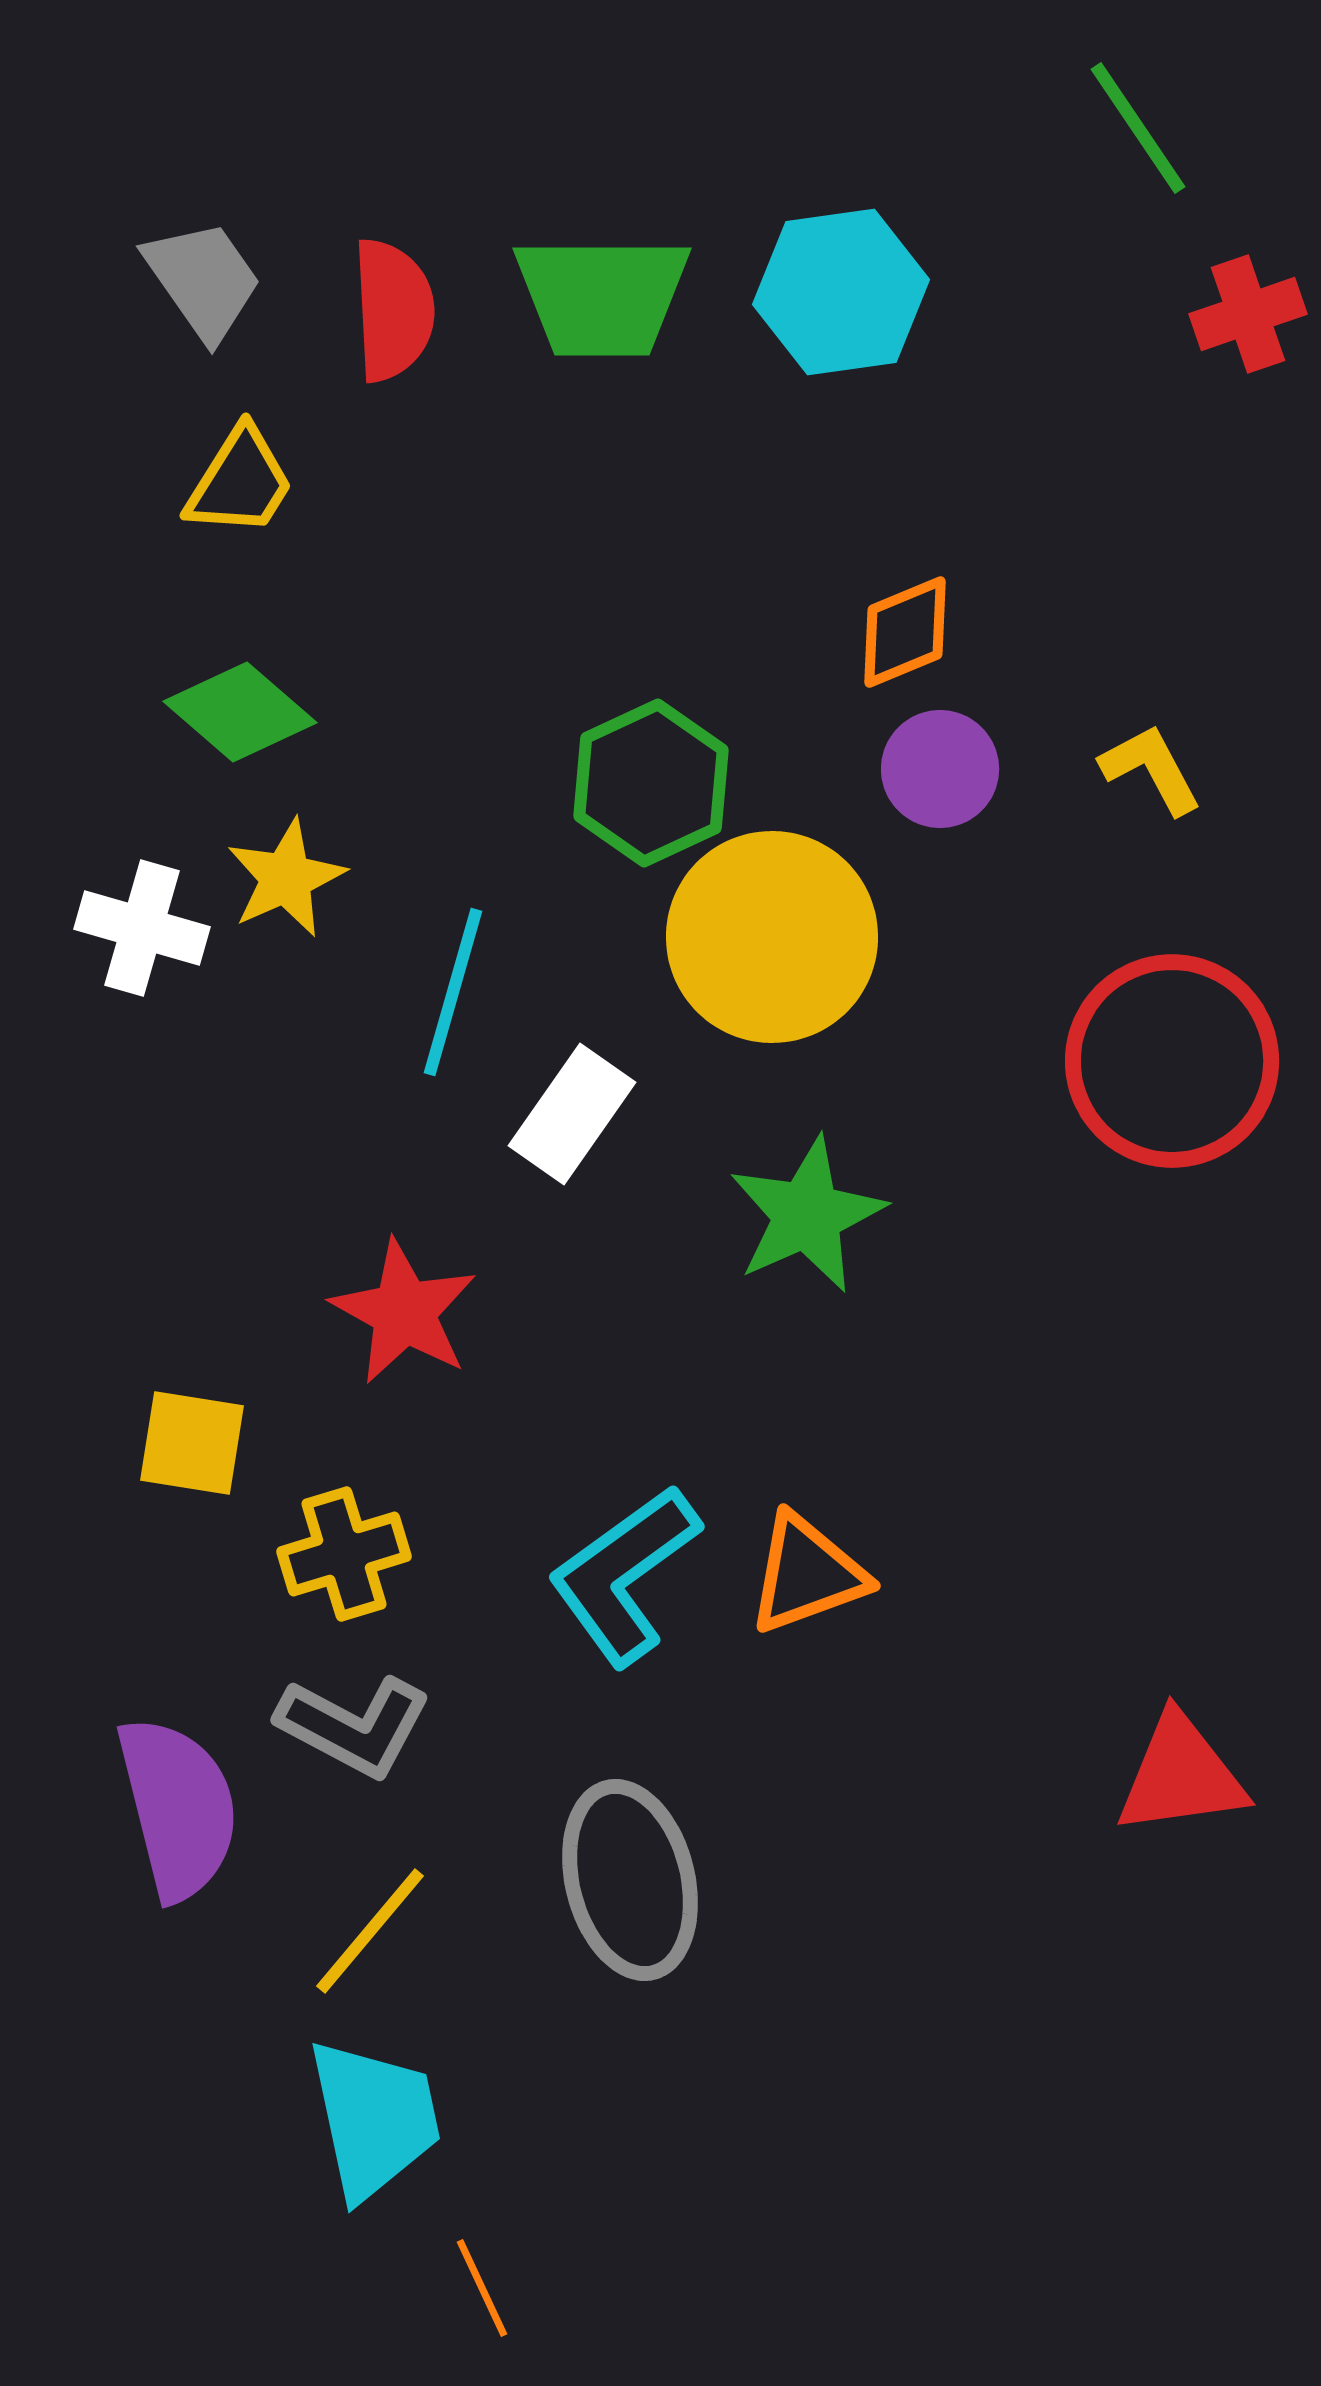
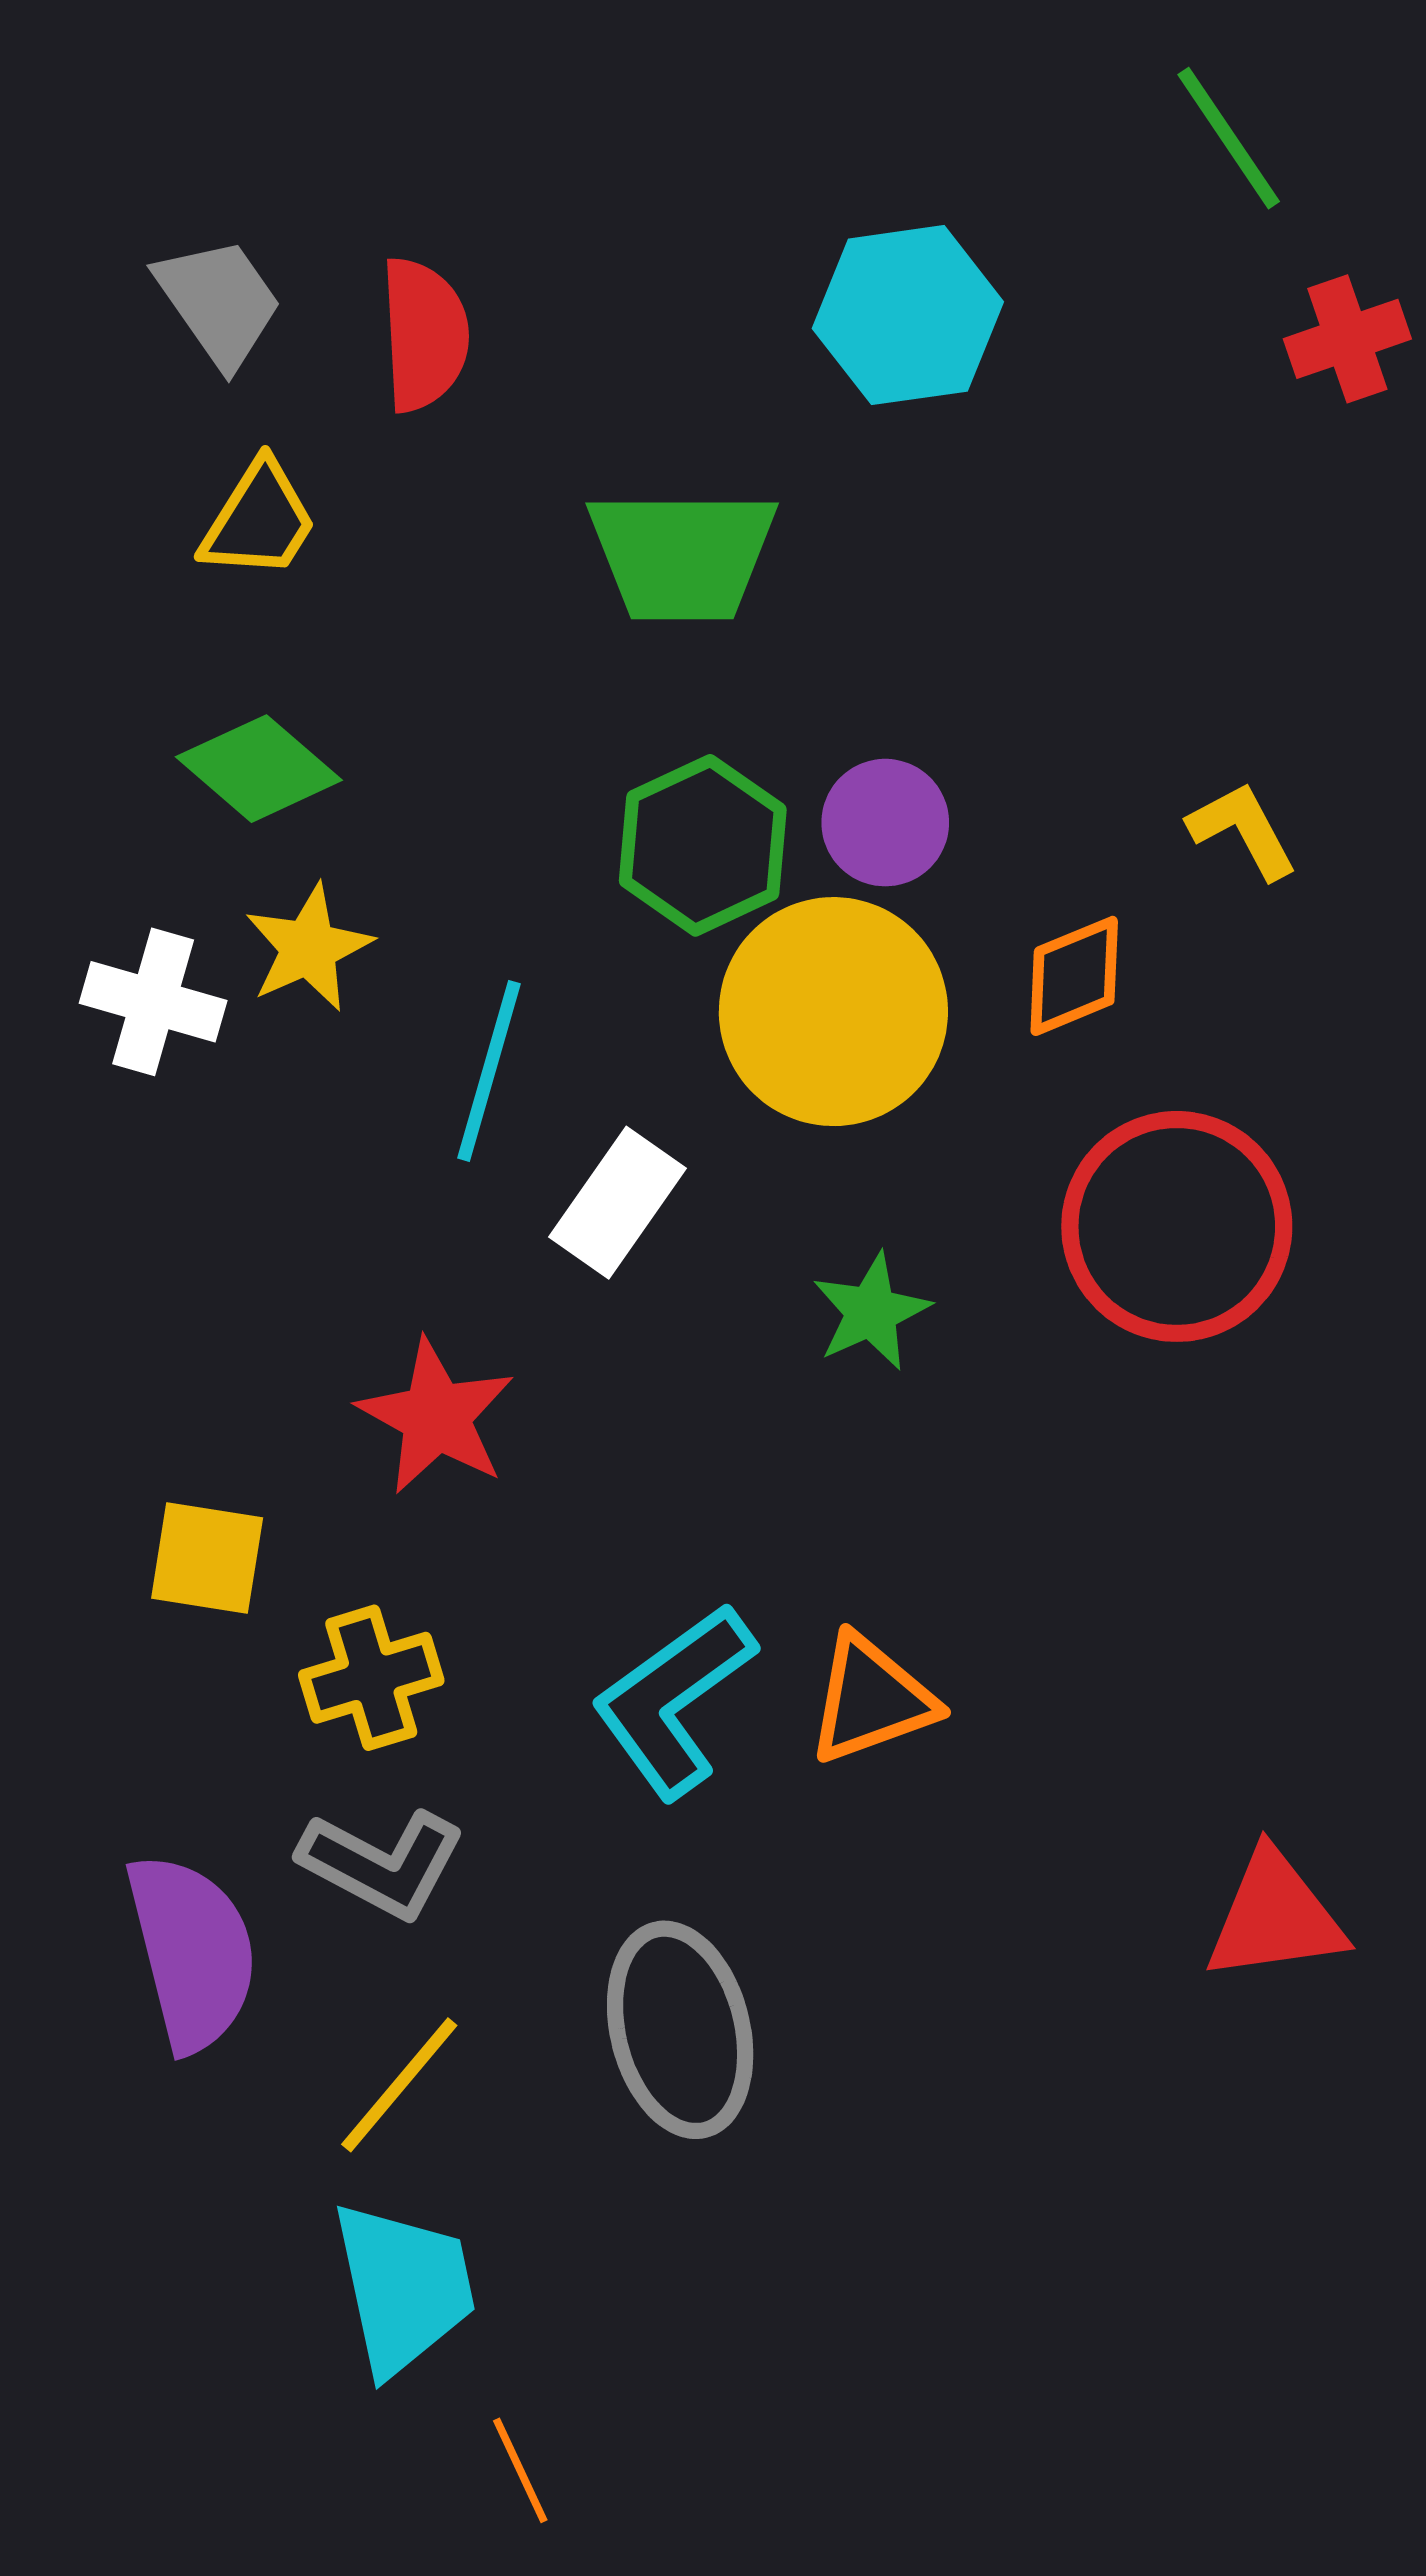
green trapezoid: (602, 296) -> (682, 555), moved
orange diamond: (905, 632) -> (1074, 976), moved
purple circle: (940, 769) -> (885, 823), moved
red circle: (1172, 1061) -> (1177, 1226), moved
green star: (807, 1215) -> (871, 1312), size x0.7

